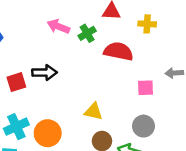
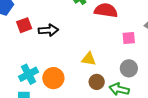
red square: (16, 82) -> (24, 25), moved

